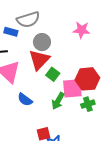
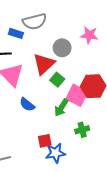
gray circle: (42, 42) -> (62, 48), moved
pink square: (72, 88) -> (77, 95), turned 30
green cross: (88, 104) -> (82, 130), moved

